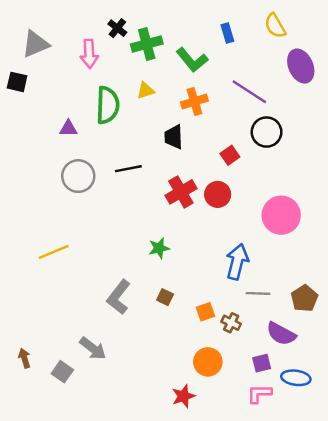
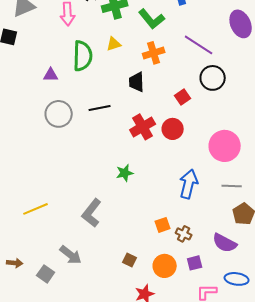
yellow line: (54, 252) -> (36, 209), moved
gray line: (258, 293) -> (232, 186), moved
brown square: (165, 297) -> (130, 260), moved
brown arrow: (24, 358) -> (15, 263), turned 112
purple square: (262, 363) -> (195, 263), moved

